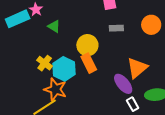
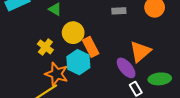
yellow circle: (87, 45) -> (73, 33), moved
cyan hexagon: (64, 69) -> (78, 62), moved

